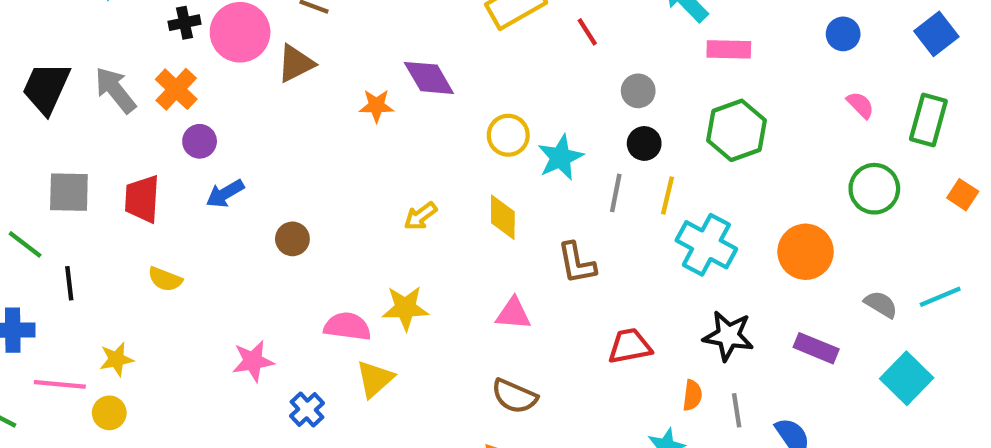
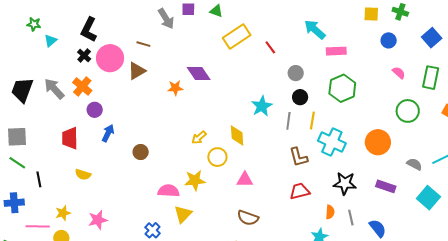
black cross: (185, 23) -> (84, 55), turned -32
yellow circle: (508, 135) -> (217, 157), moved
gray square: (69, 192) -> (17, 137), moved
blue arrow: (225, 194) -> (108, 133), turned 150
brown L-shape: (577, 263) -> (298, 157), moved
pink star: (253, 361) -> (98, 220), moved

